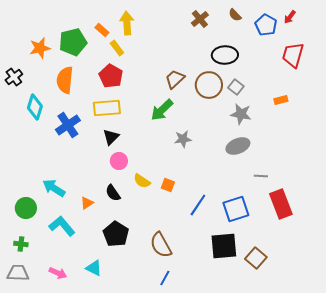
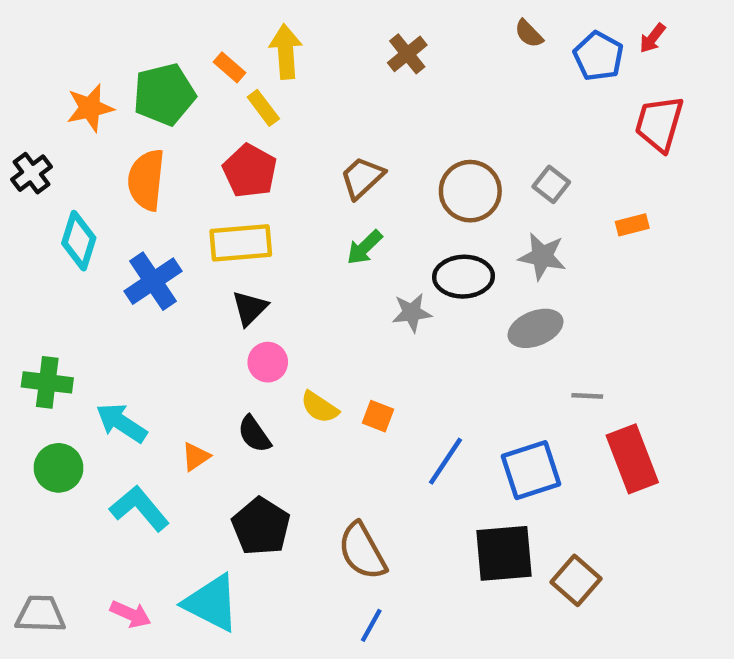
brown cross: (200, 19) -> (407, 54), moved
black ellipse: (225, 55) -> (464, 277), moved
brown trapezoid: (175, 79) -> (362, 178), moved
gray square: (236, 87) -> (551, 184), moved
green arrow: (162, 110) -> (365, 247), size x0.7
green cross: (21, 244) -> (47, 382), moved, size x1.5
cyan triangle: (94, 268) -> (212, 603), size x1.6

